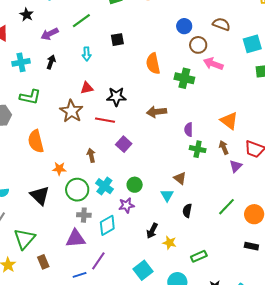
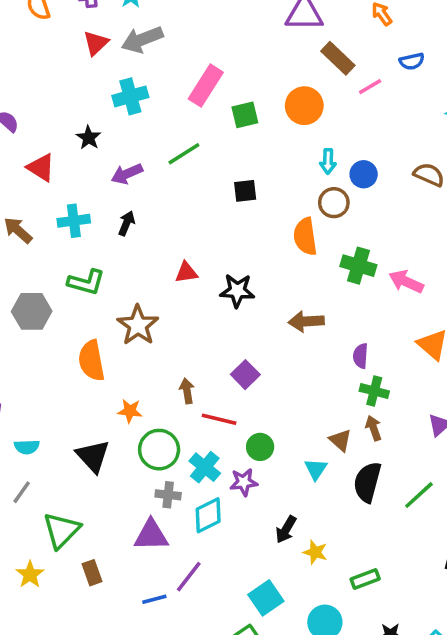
brown circle: (198, 45) -> (334, 203), moved
cyan arrow: (87, 54) -> (328, 161), moved
pink arrow: (213, 64) -> (406, 282), moved
brown star: (71, 111) -> (138, 325), moved
red line: (105, 120) -> (219, 419), moved
brown arrow: (224, 147) -> (374, 428), moved
cyan cross: (104, 186) -> (205, 467), moved
black semicircle: (187, 211) -> (367, 482), moved, size x1.6

